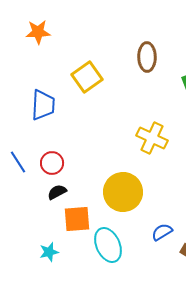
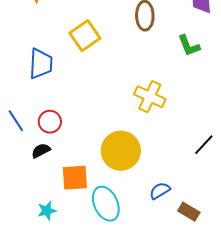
black semicircle: (57, 192) -> (41, 151), moved

